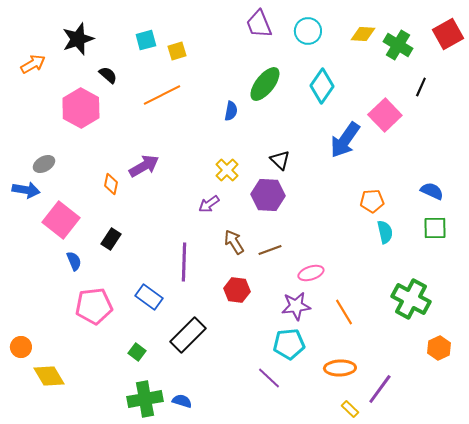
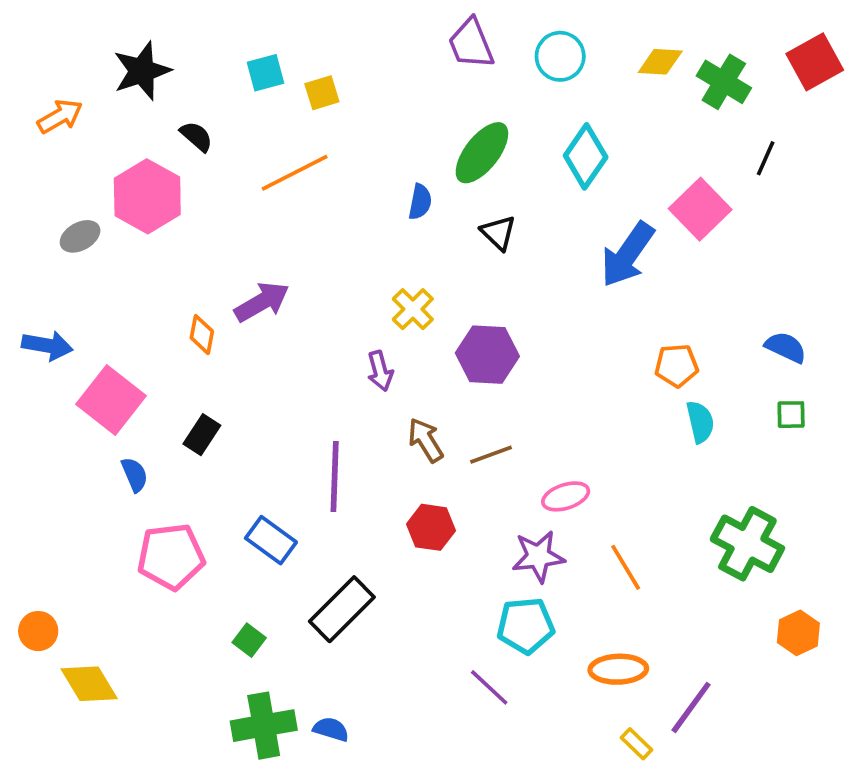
black triangle: (280, 160) -> (498, 233), moved
gray ellipse: (44, 164) -> (80, 236), moved
purple arrow: (209, 204) -> (380, 371), turned -70
green square: (435, 228) -> (791, 415), size x0.7

